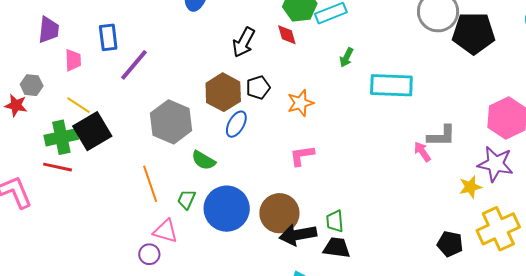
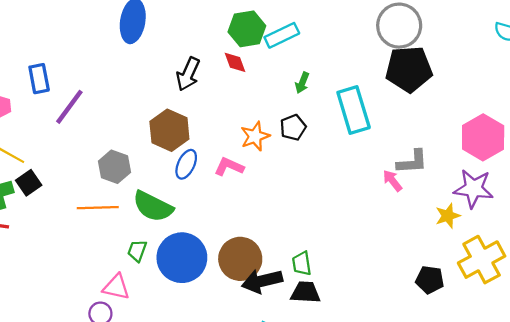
black pentagon: (474, 33) -> (409, 69), moved
cyan rectangle: (391, 85) -> (354, 110), turned 75
black pentagon: (258, 88) -> (293, 127), moved
gray hexagon: (171, 122) -> (114, 167), size x0.7
black square: (92, 131) -> (29, 183), size x0.6
pink L-shape: (302, 156) -> (229, 167), moved, turned 36
green semicircle: (204, 160) -> (153, 206), size x1.5
orange line: (150, 184) -> (98, 208), moved, turned -69

